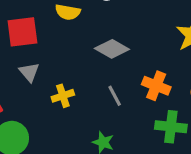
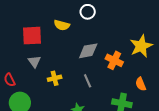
gray diamond: (112, 49) -> (88, 51), turned -45
orange cross: (156, 86) -> (114, 60), moved

